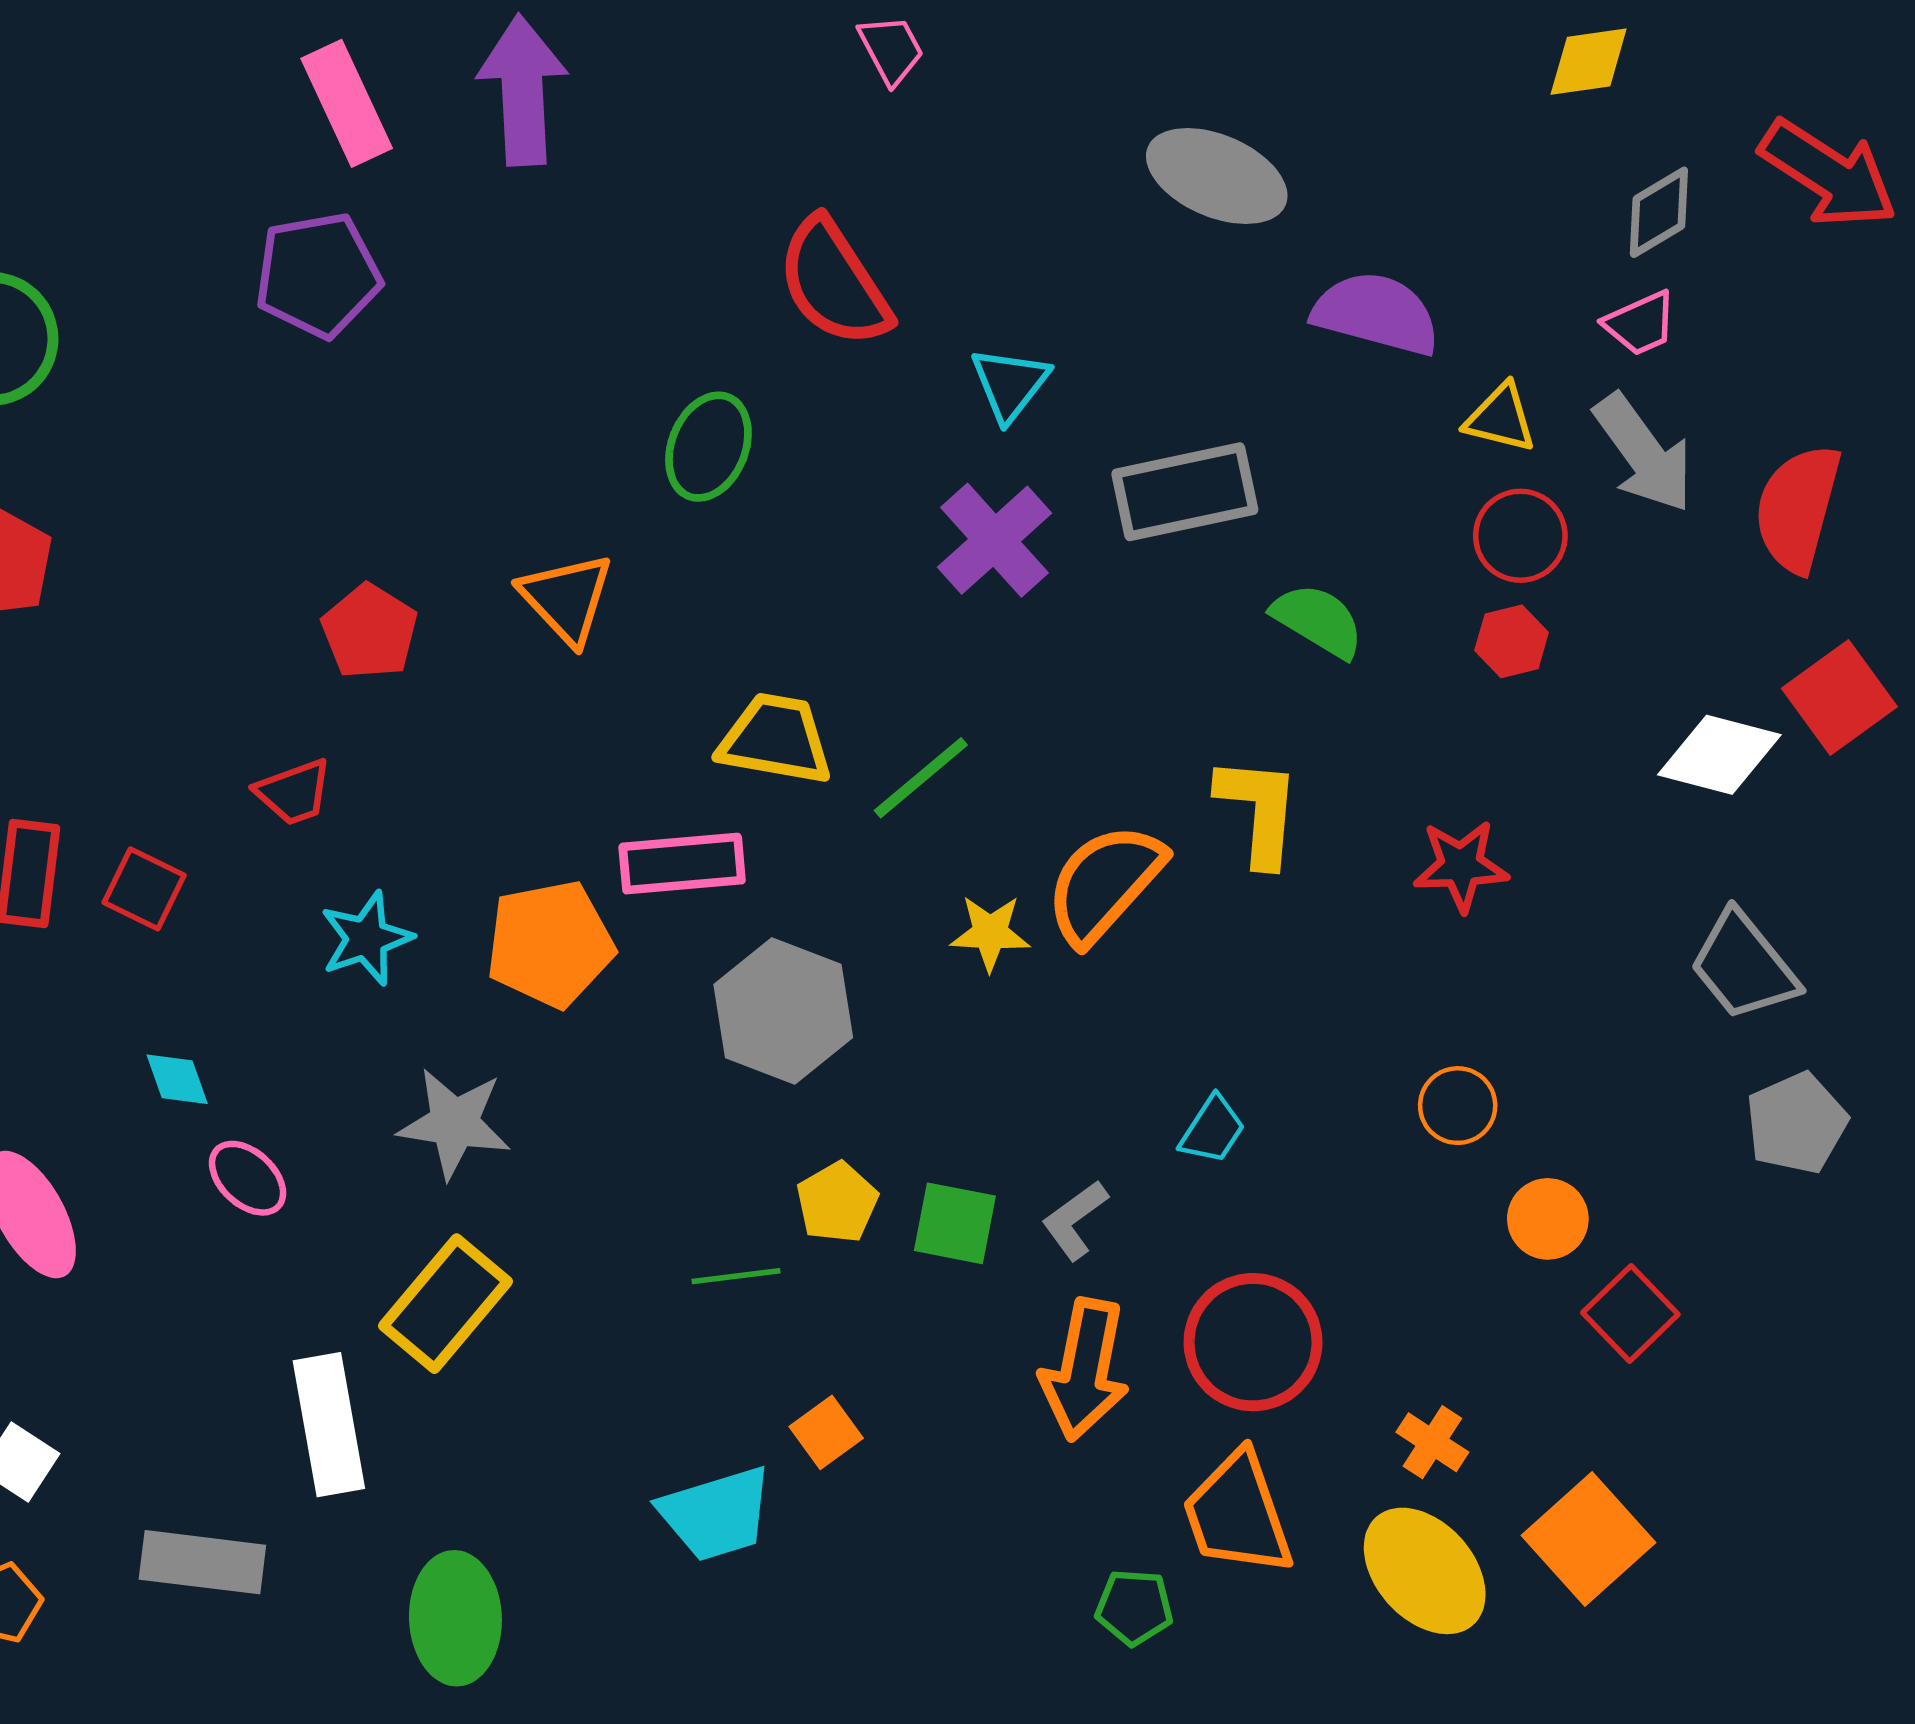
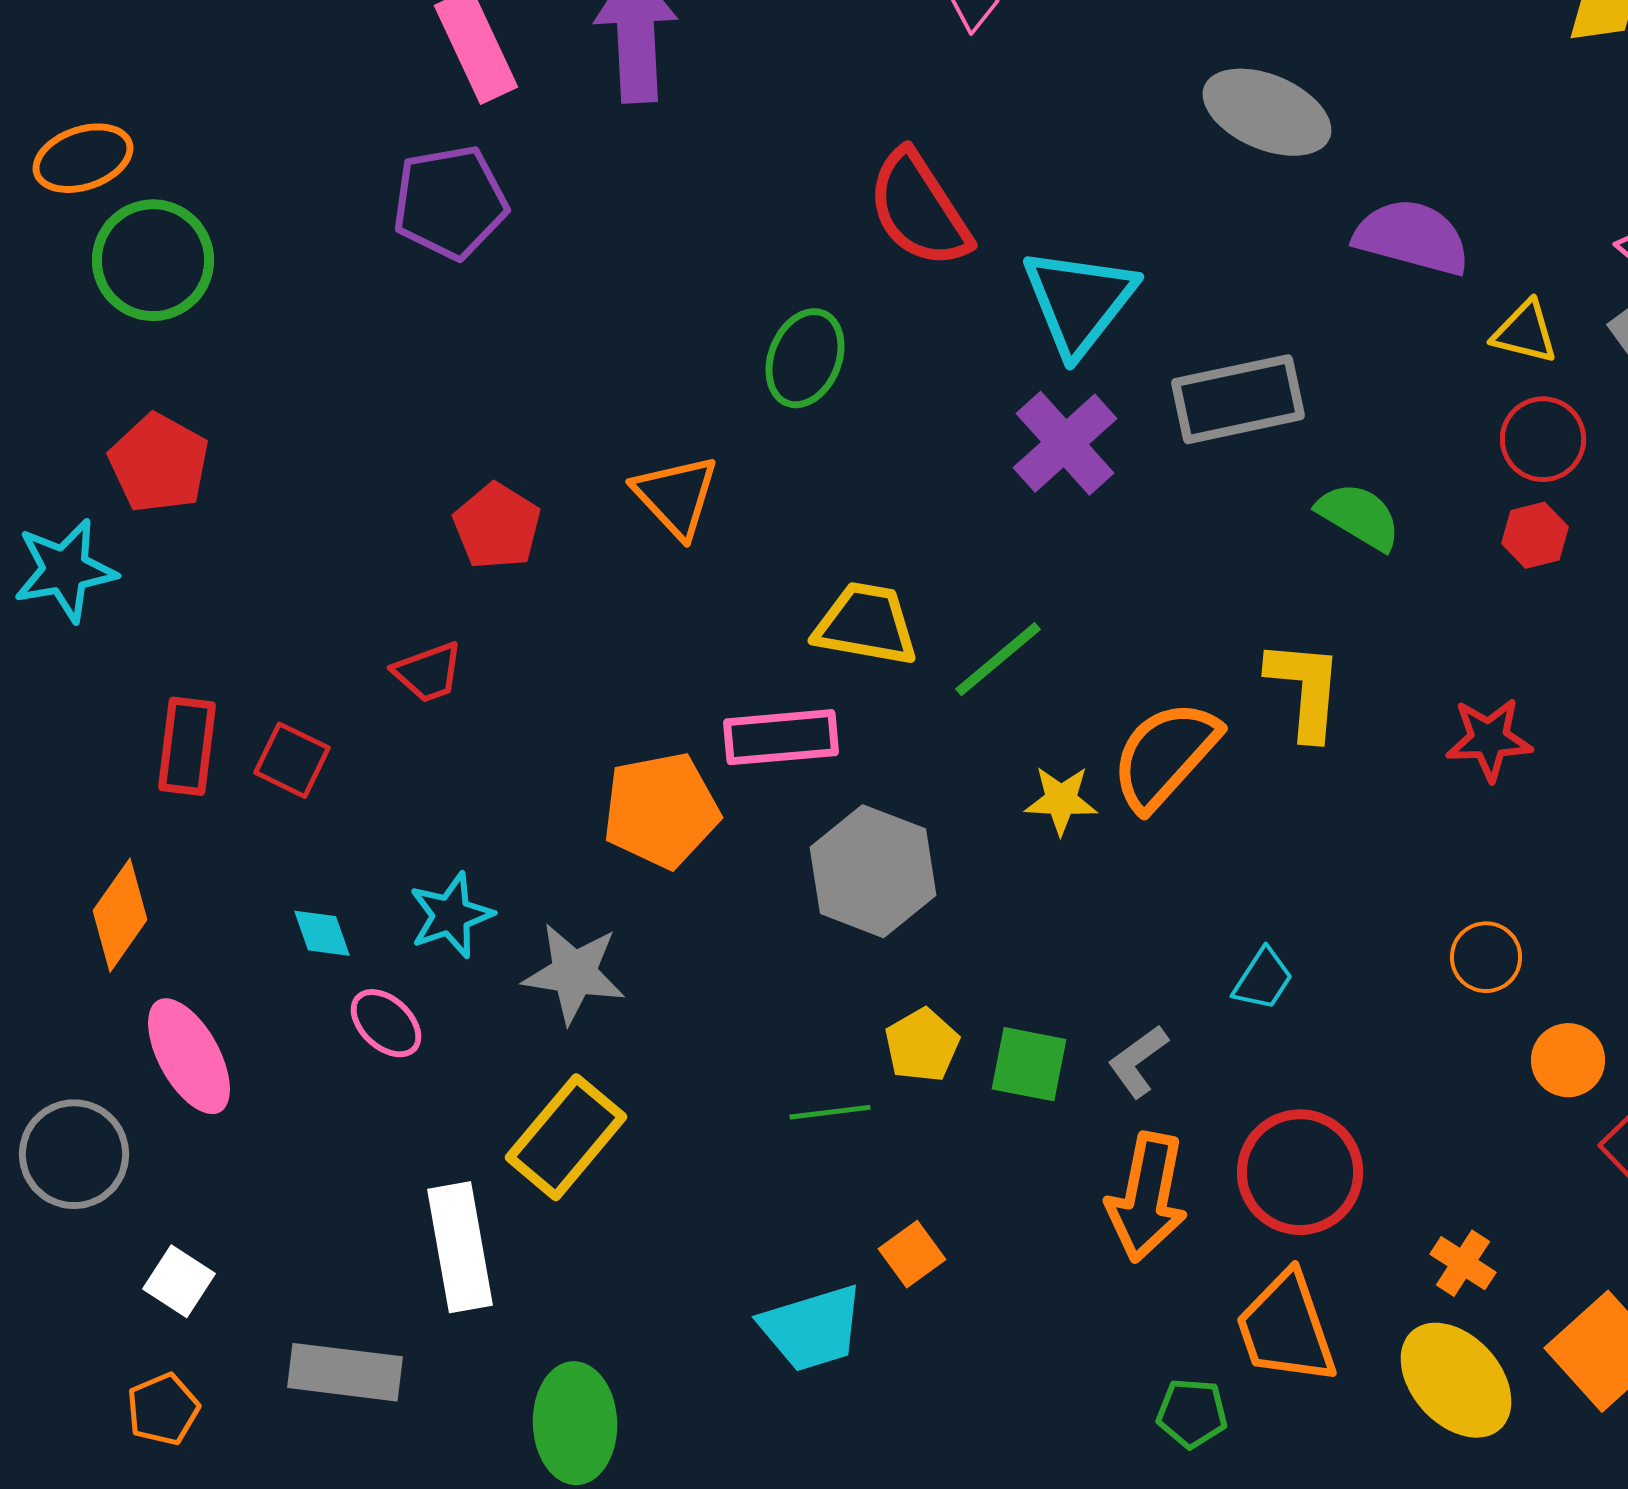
cyan triangle: (1010, 384) -> (1079, 301), size x1.6
cyan star: (366, 938) -> (451, 915), moved

